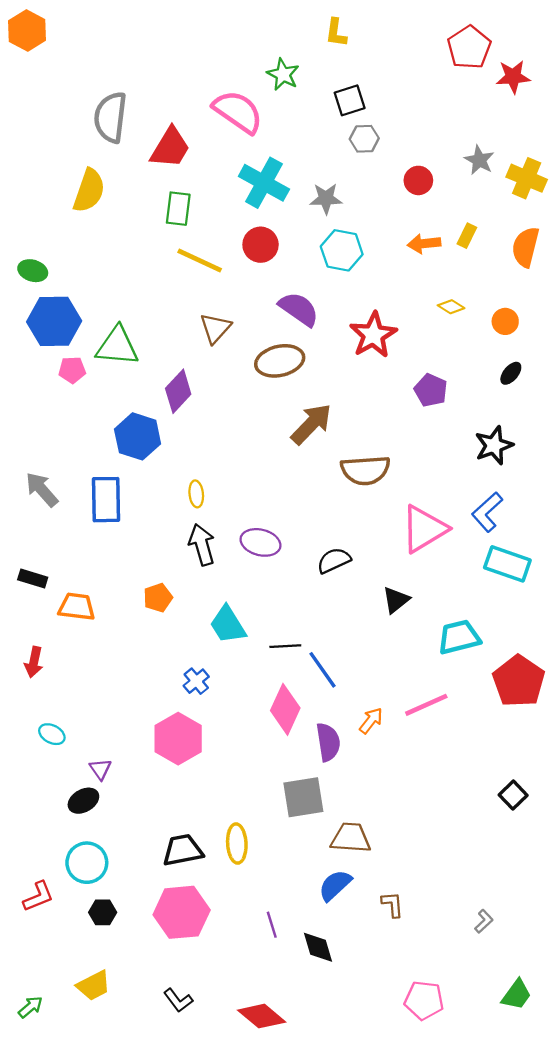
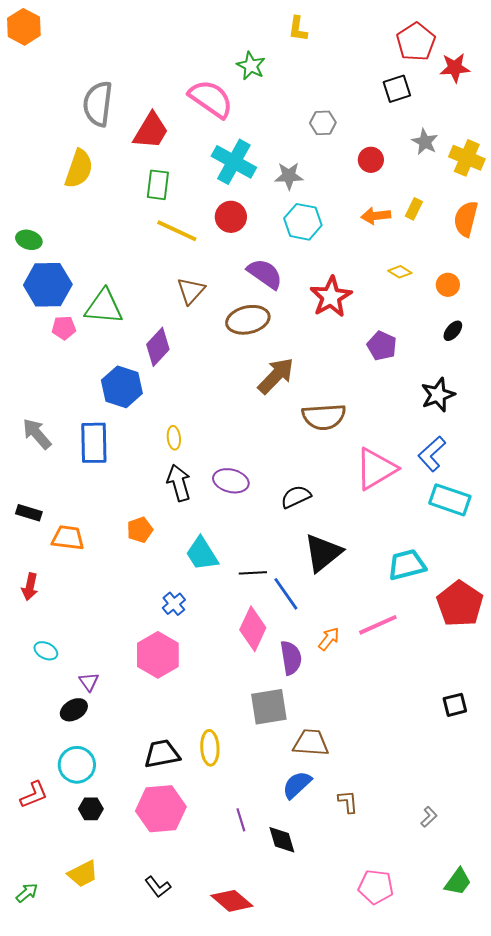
black square: (350, 100) -> (397, 89), moved
black triangle: (396, 600) -> (323, 553), moved, size x1.6
black square: (513, 795) -> (455, 705), turned 30

